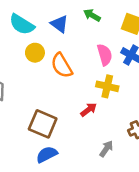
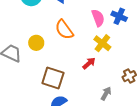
yellow circle: (35, 53) -> (36, 43), moved
yellow cross: (107, 86) -> (102, 43), turned 30

